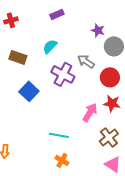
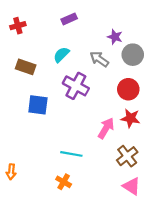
gray arrow: (86, 61) -> (99, 59), moved
blue square: (29, 91) -> (38, 105), turned -36
orange cross: (62, 160) -> (64, 182), moved

